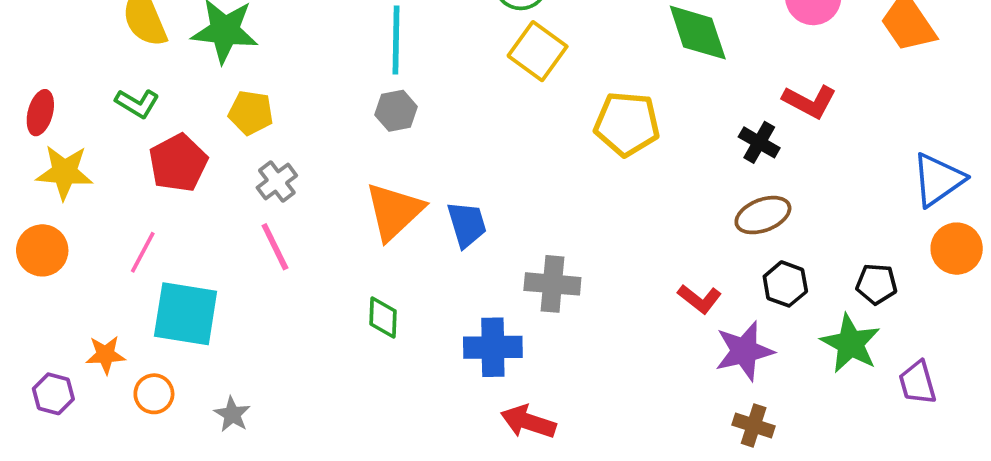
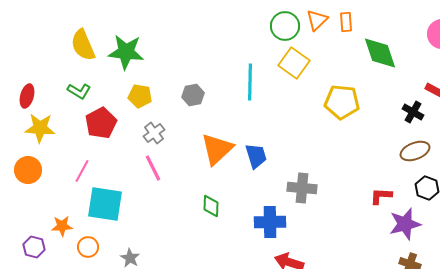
cyan line: (396, 40) -> (250, 82), moved
gray hexagon: (396, 111) -> (193, 95), moved
red L-shape: (700, 299) -> (381, 196), turned 145

